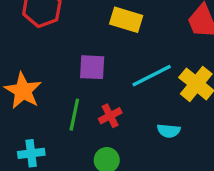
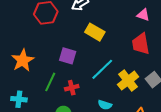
cyan line: (152, 76) -> (102, 69), turned -30

